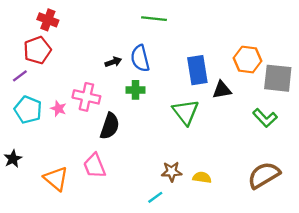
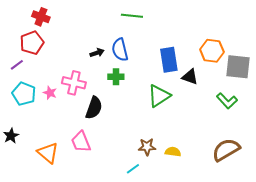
black triangle: (222, 90) -> (190, 77), turned 30
green triangle: (186, 112) -> (159, 96), turned 35

